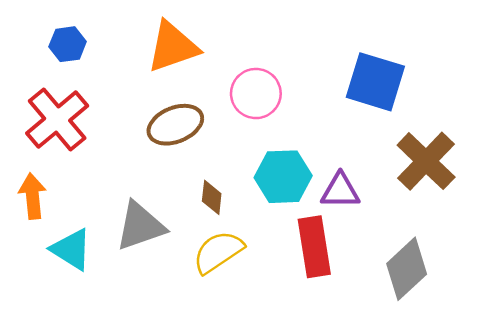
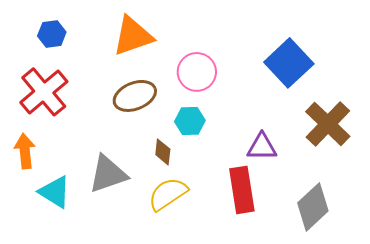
blue square: (375, 82) -> (289, 63), turned 30
cyan hexagon: (283, 177) -> (190, 121), moved, size x0.7

